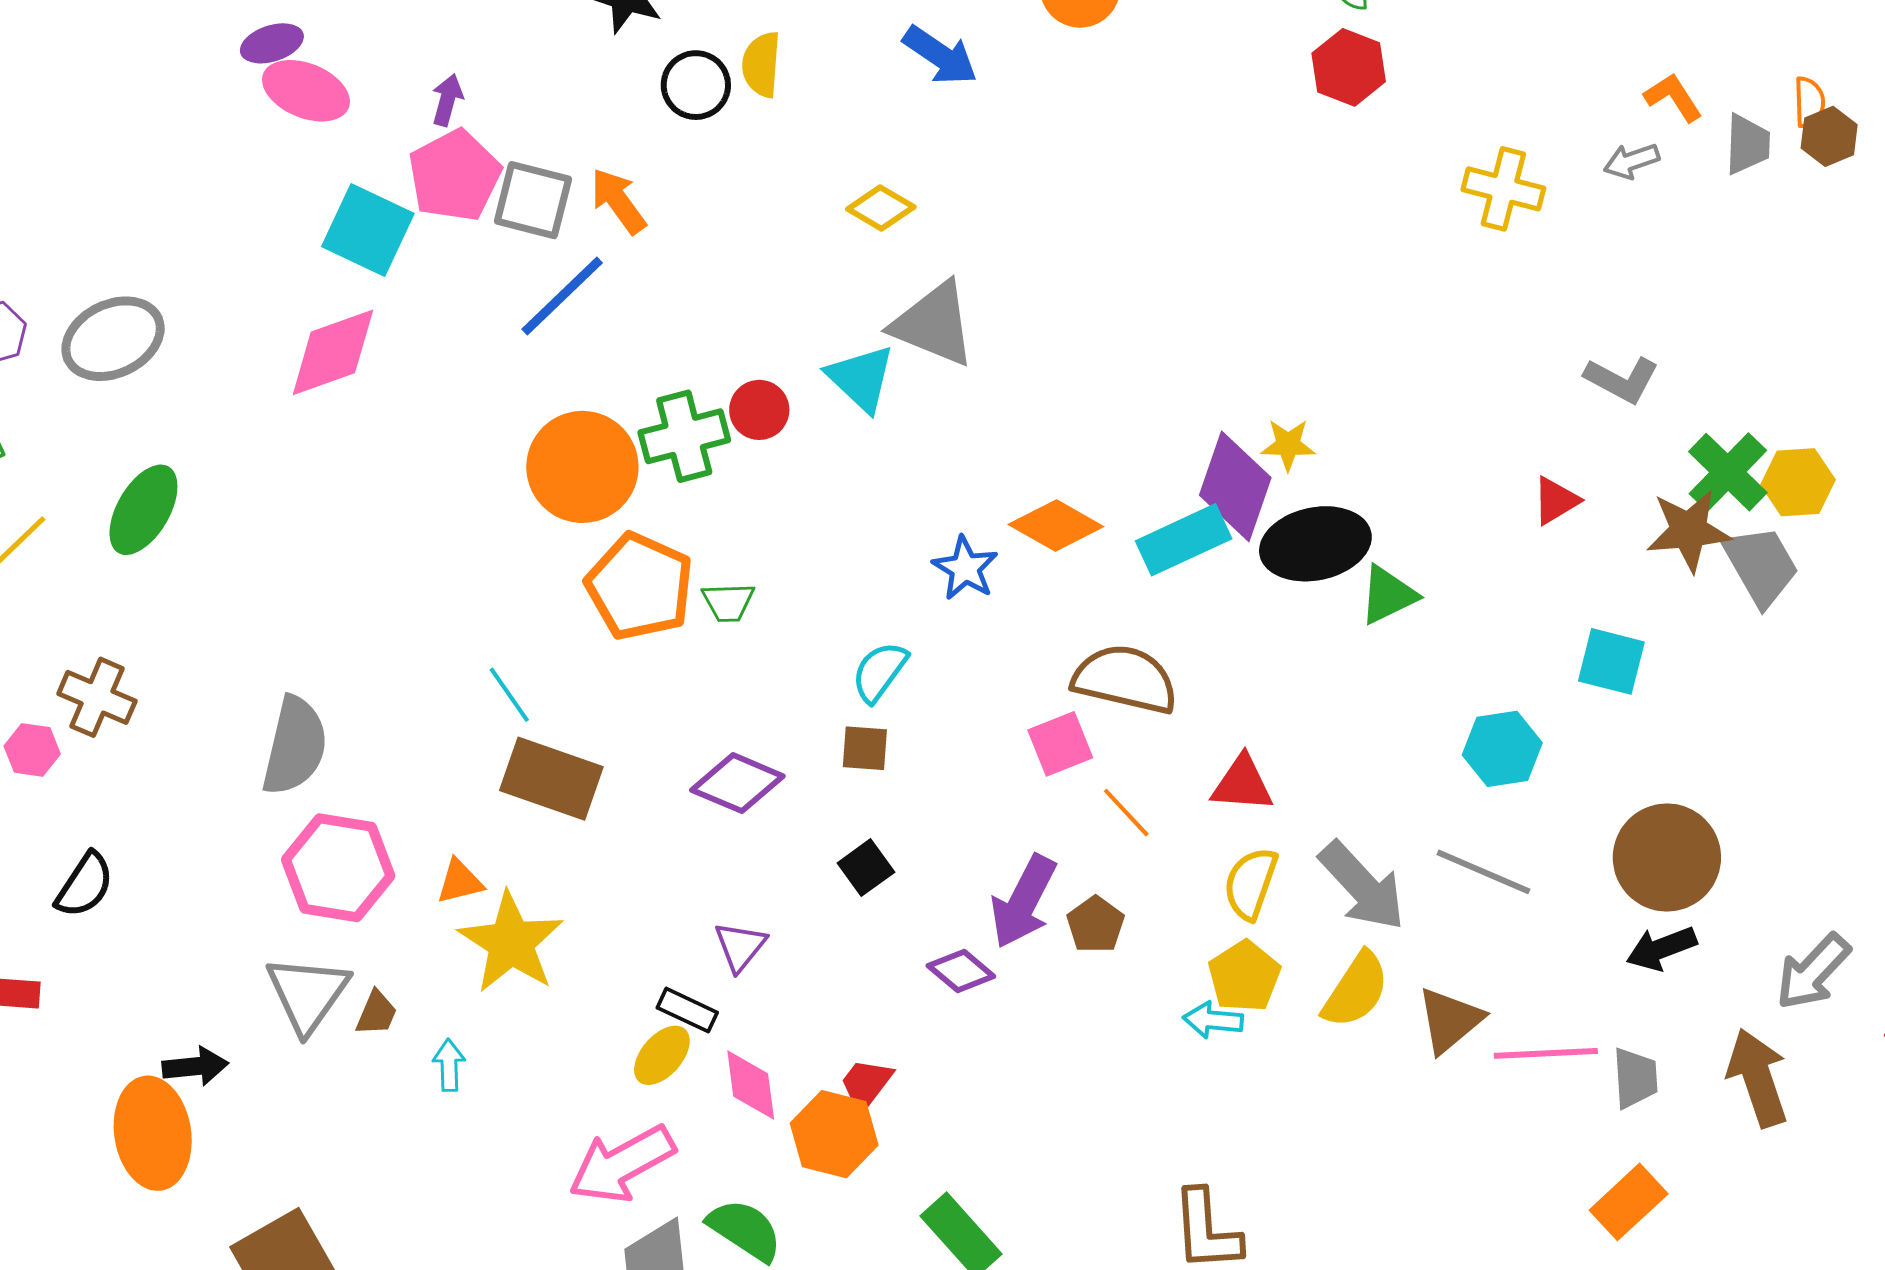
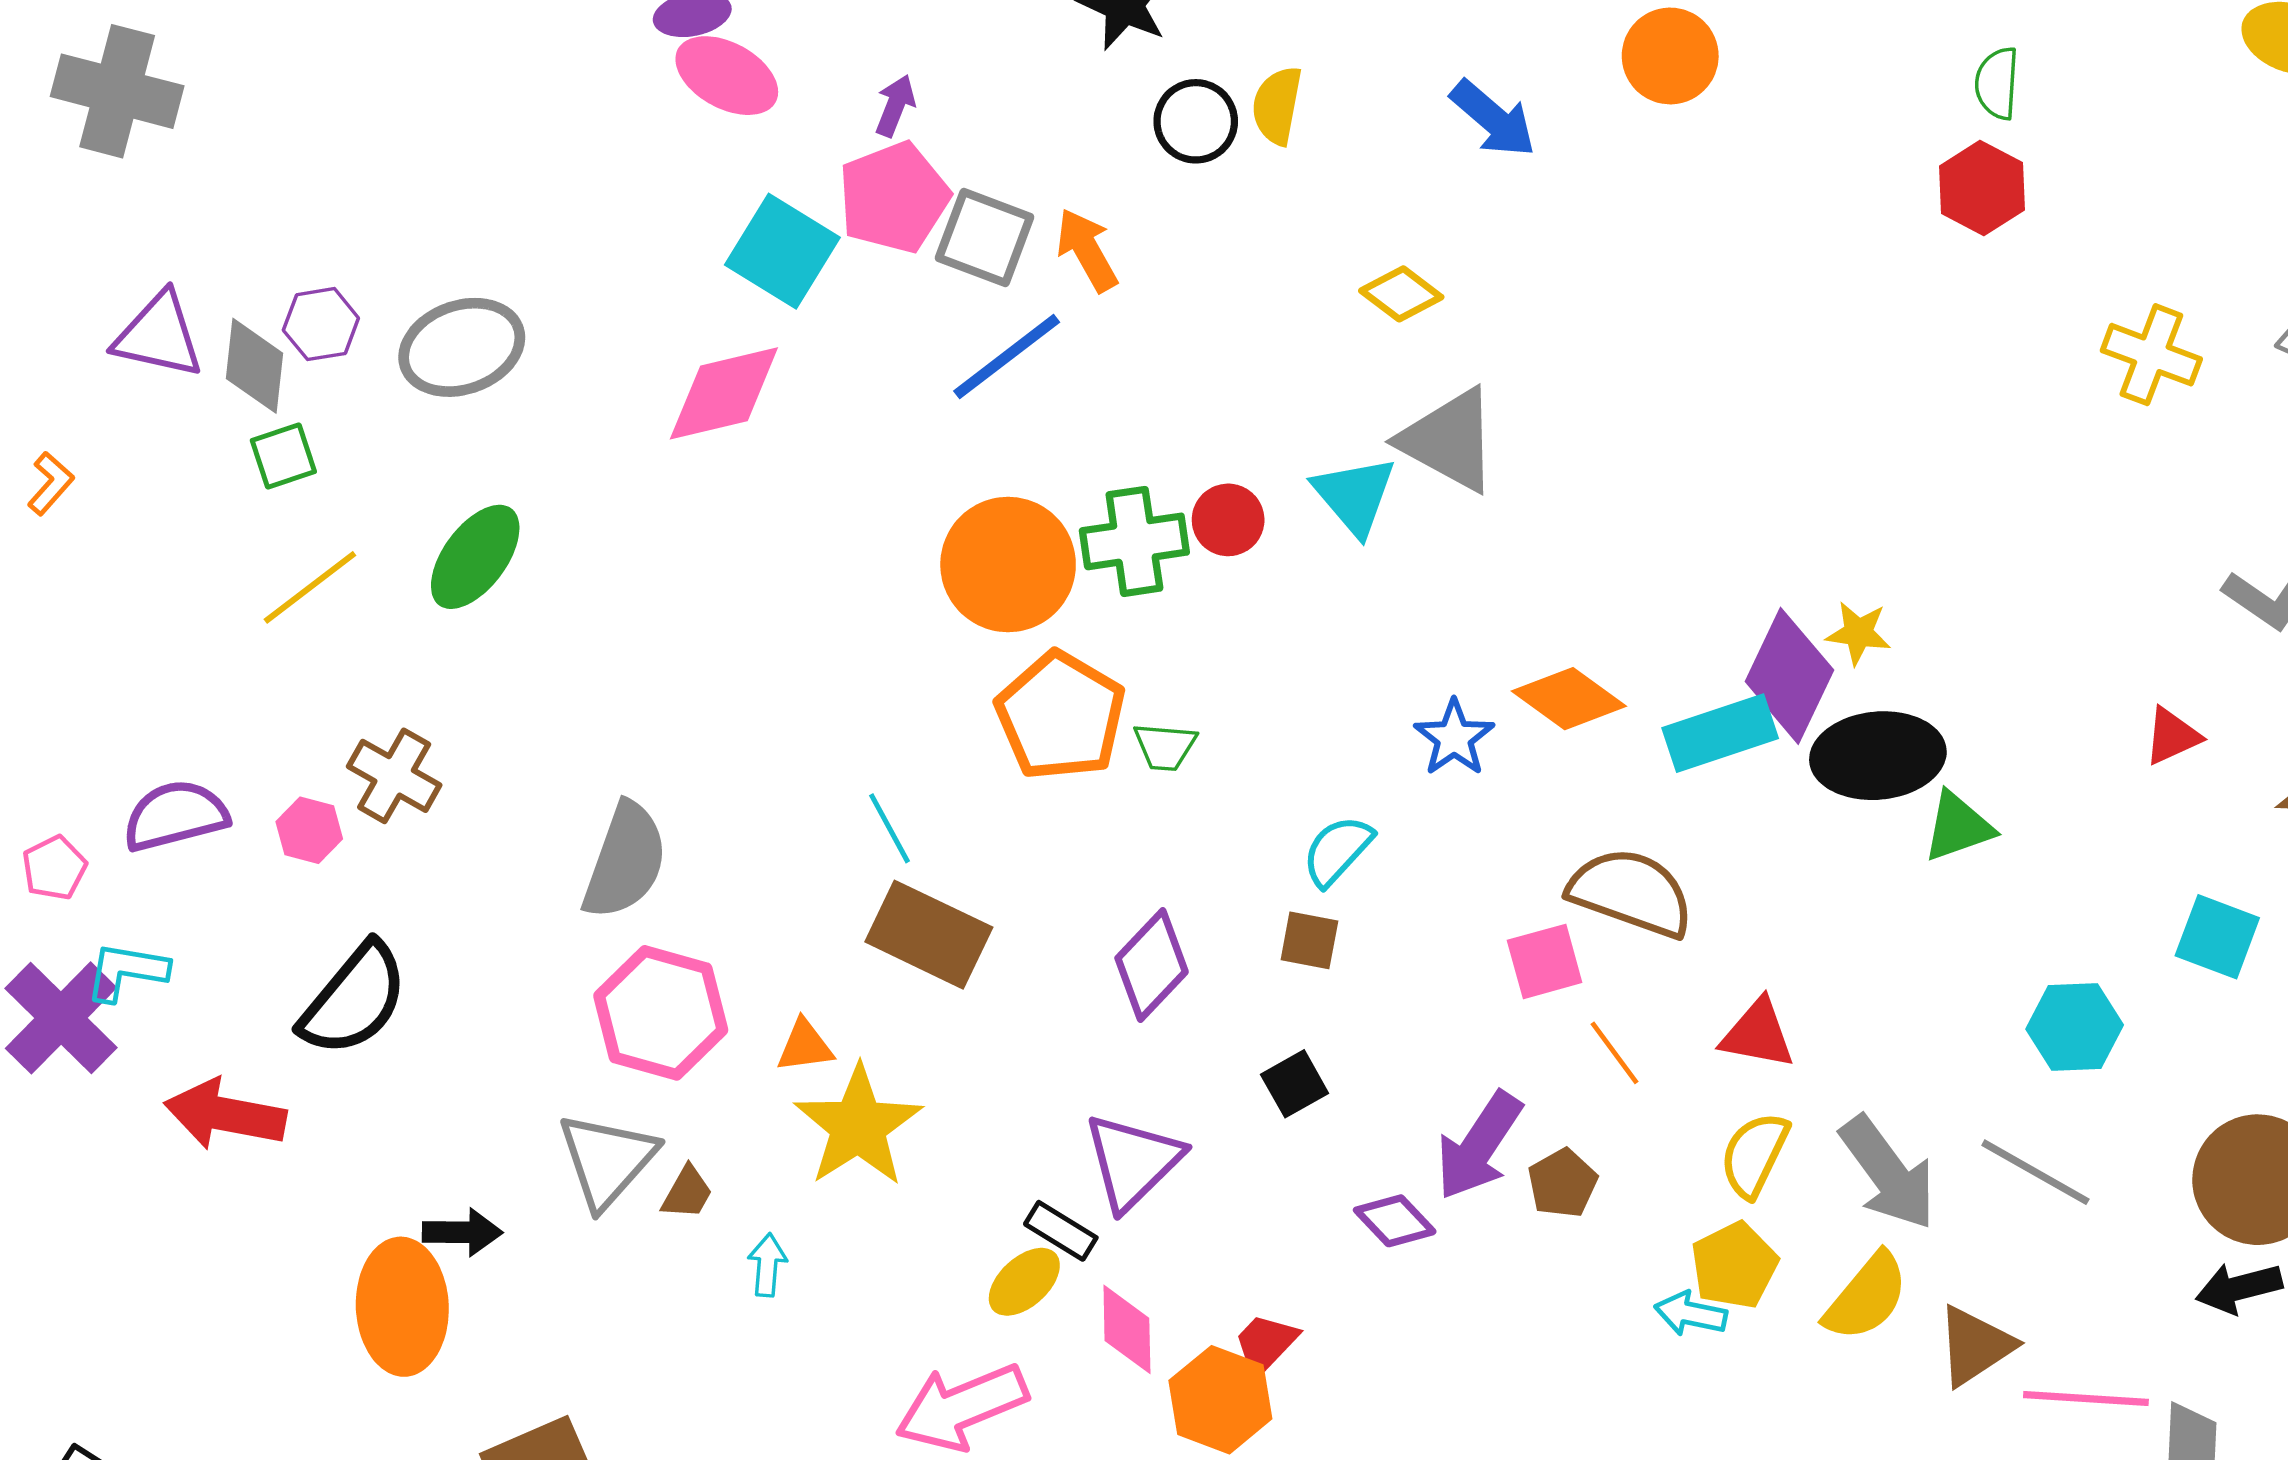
purple diamond: (737, 783) -> (1152, 965), turned -76
black semicircle: (85, 885) -> (354, 1000), size x1.5
purple triangle: (740, 946) -> (1133, 1162), size x1.6

